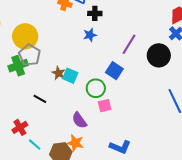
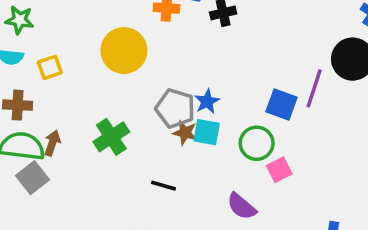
blue star: (90, 35) -> (207, 101), moved
yellow circle: (25, 36) -> (124, 51), moved
purple line: (129, 44) -> (314, 88), moved
gray pentagon: (30, 55) -> (175, 108), moved

